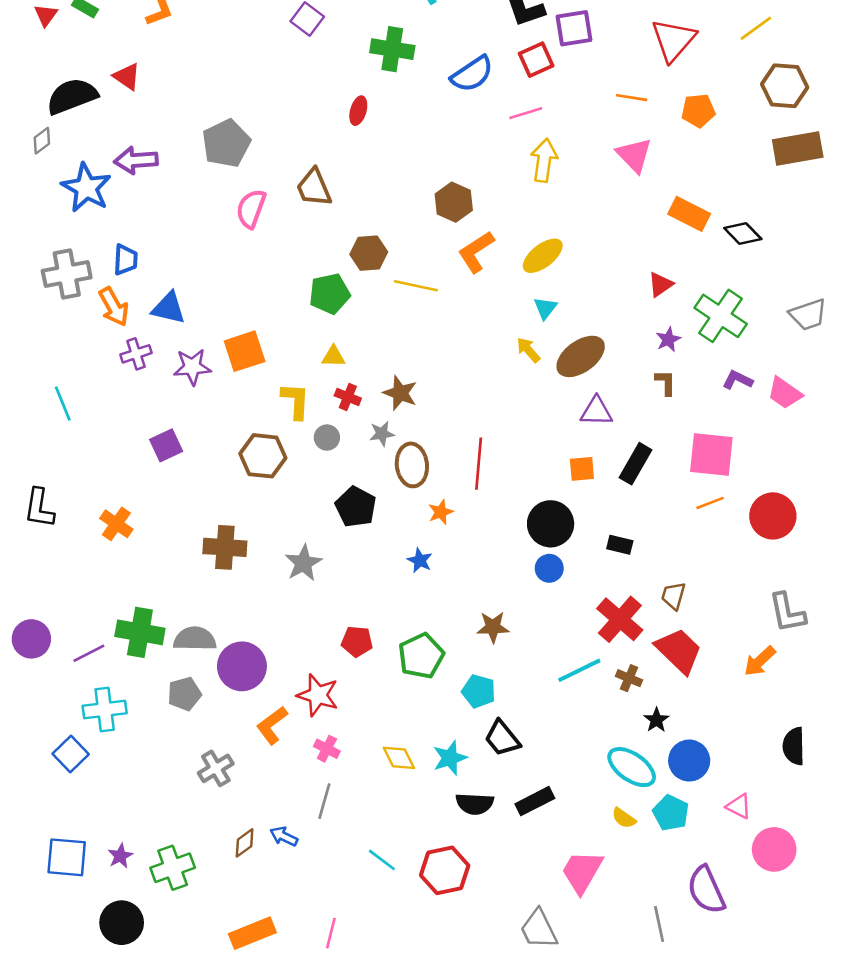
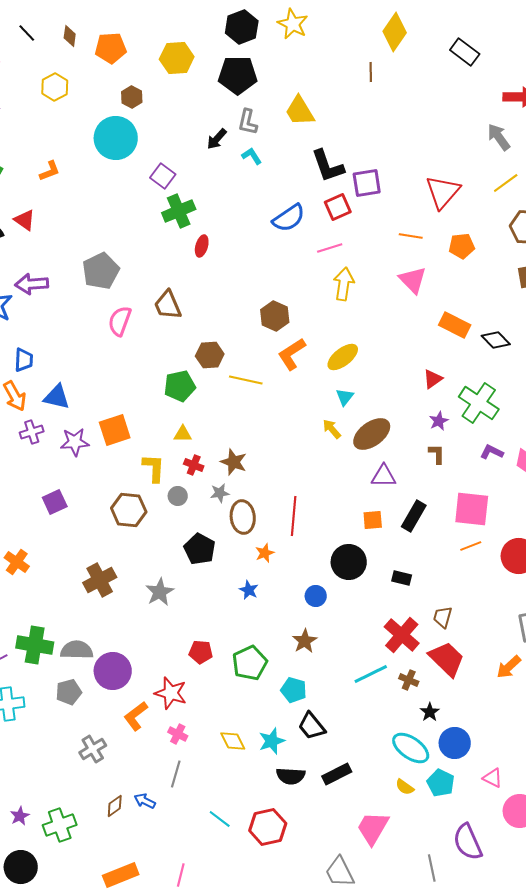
green cross: (392, 49) -> (179, 211), moved, turned -32
brown cross: (225, 547) -> (100, 580), turned -32
blue circle: (549, 568) -> (316, 596), moved
brown star: (493, 627) -> (305, 641), turned -30

